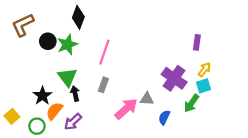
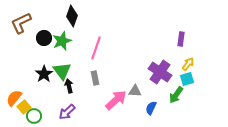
gray rectangle: (103, 85) -> (95, 78), turned -32
black star: (42, 96) -> (44, 74), moved
orange semicircle: (54, 111) -> (14, 98), moved
yellow square: (12, 116) -> (24, 107), moved

